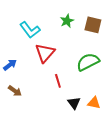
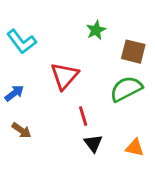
brown square: (93, 25) -> (133, 52), moved
cyan L-shape: (30, 30) -> (21, 42), moved
black triangle: (74, 103) -> (93, 143), moved

